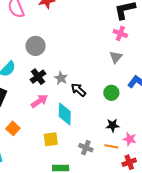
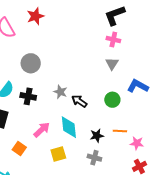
black cross: (38, 77) -> (28, 96), moved, turned -35
pink arrow: (39, 101) -> (42, 130), moved
black star: (113, 125) -> (97, 136), moved
orange line: (111, 146) -> (120, 131), moved

